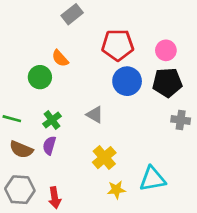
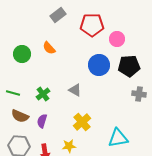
red pentagon: (118, 45) -> (92, 25), moved
pink circle: (166, 50) -> (117, 39), moved
green circle: (40, 77) -> (22, 54), moved
purple semicircle: (49, 145) -> (42, 121), moved
yellow star: (116, 190) -> (69, 146), moved

